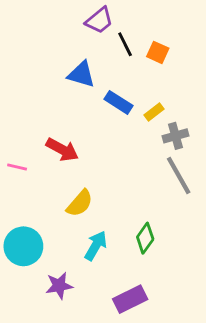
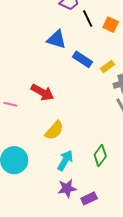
purple star: (59, 286) -> (67, 188), moved
purple rectangle: (130, 299) -> (89, 198), size x0.7

